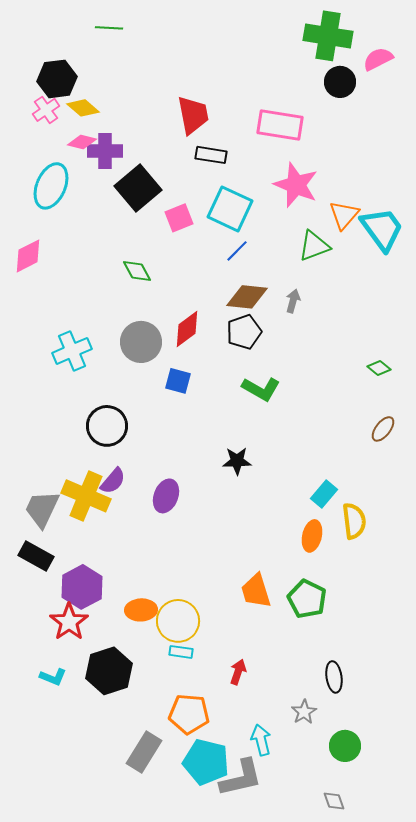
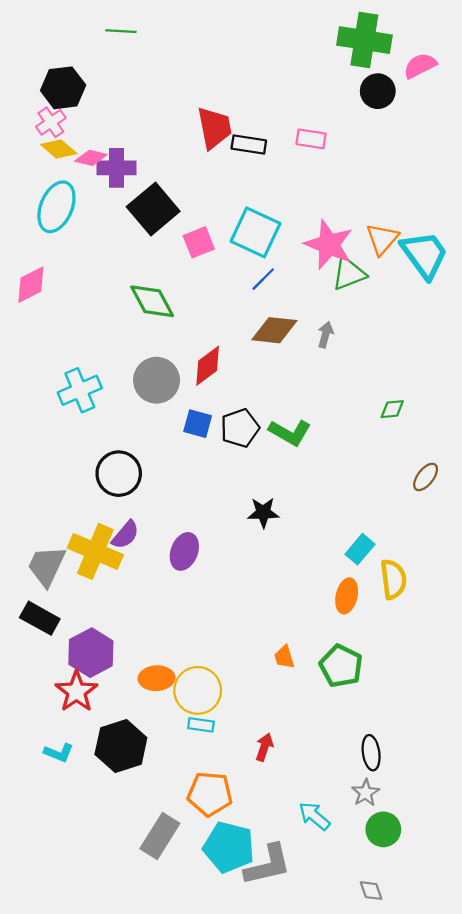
yellow diamond: (83, 108) -> (59, 149), moved
pink rectangle: (280, 125) -> (311, 139), size x0.6
black rectangle: (211, 155) -> (249, 145), moved
pink star: (296, 185) -> (329, 245), moved
green diamond: (137, 271) -> (152, 301), size x1.4
black pentagon: (244, 332) -> (240, 428), moved
green diamond: (379, 368) -> (392, 409), moved, turned -45
orange trapezoid: (256, 591) -> (284, 657), size x0.6
gray star: (304, 712) -> (366, 793), moved
cyan arrow: (261, 740) -> (314, 816), moved, turned -36

